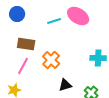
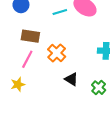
black triangle: (65, 85) -> (71, 79), turned 48

